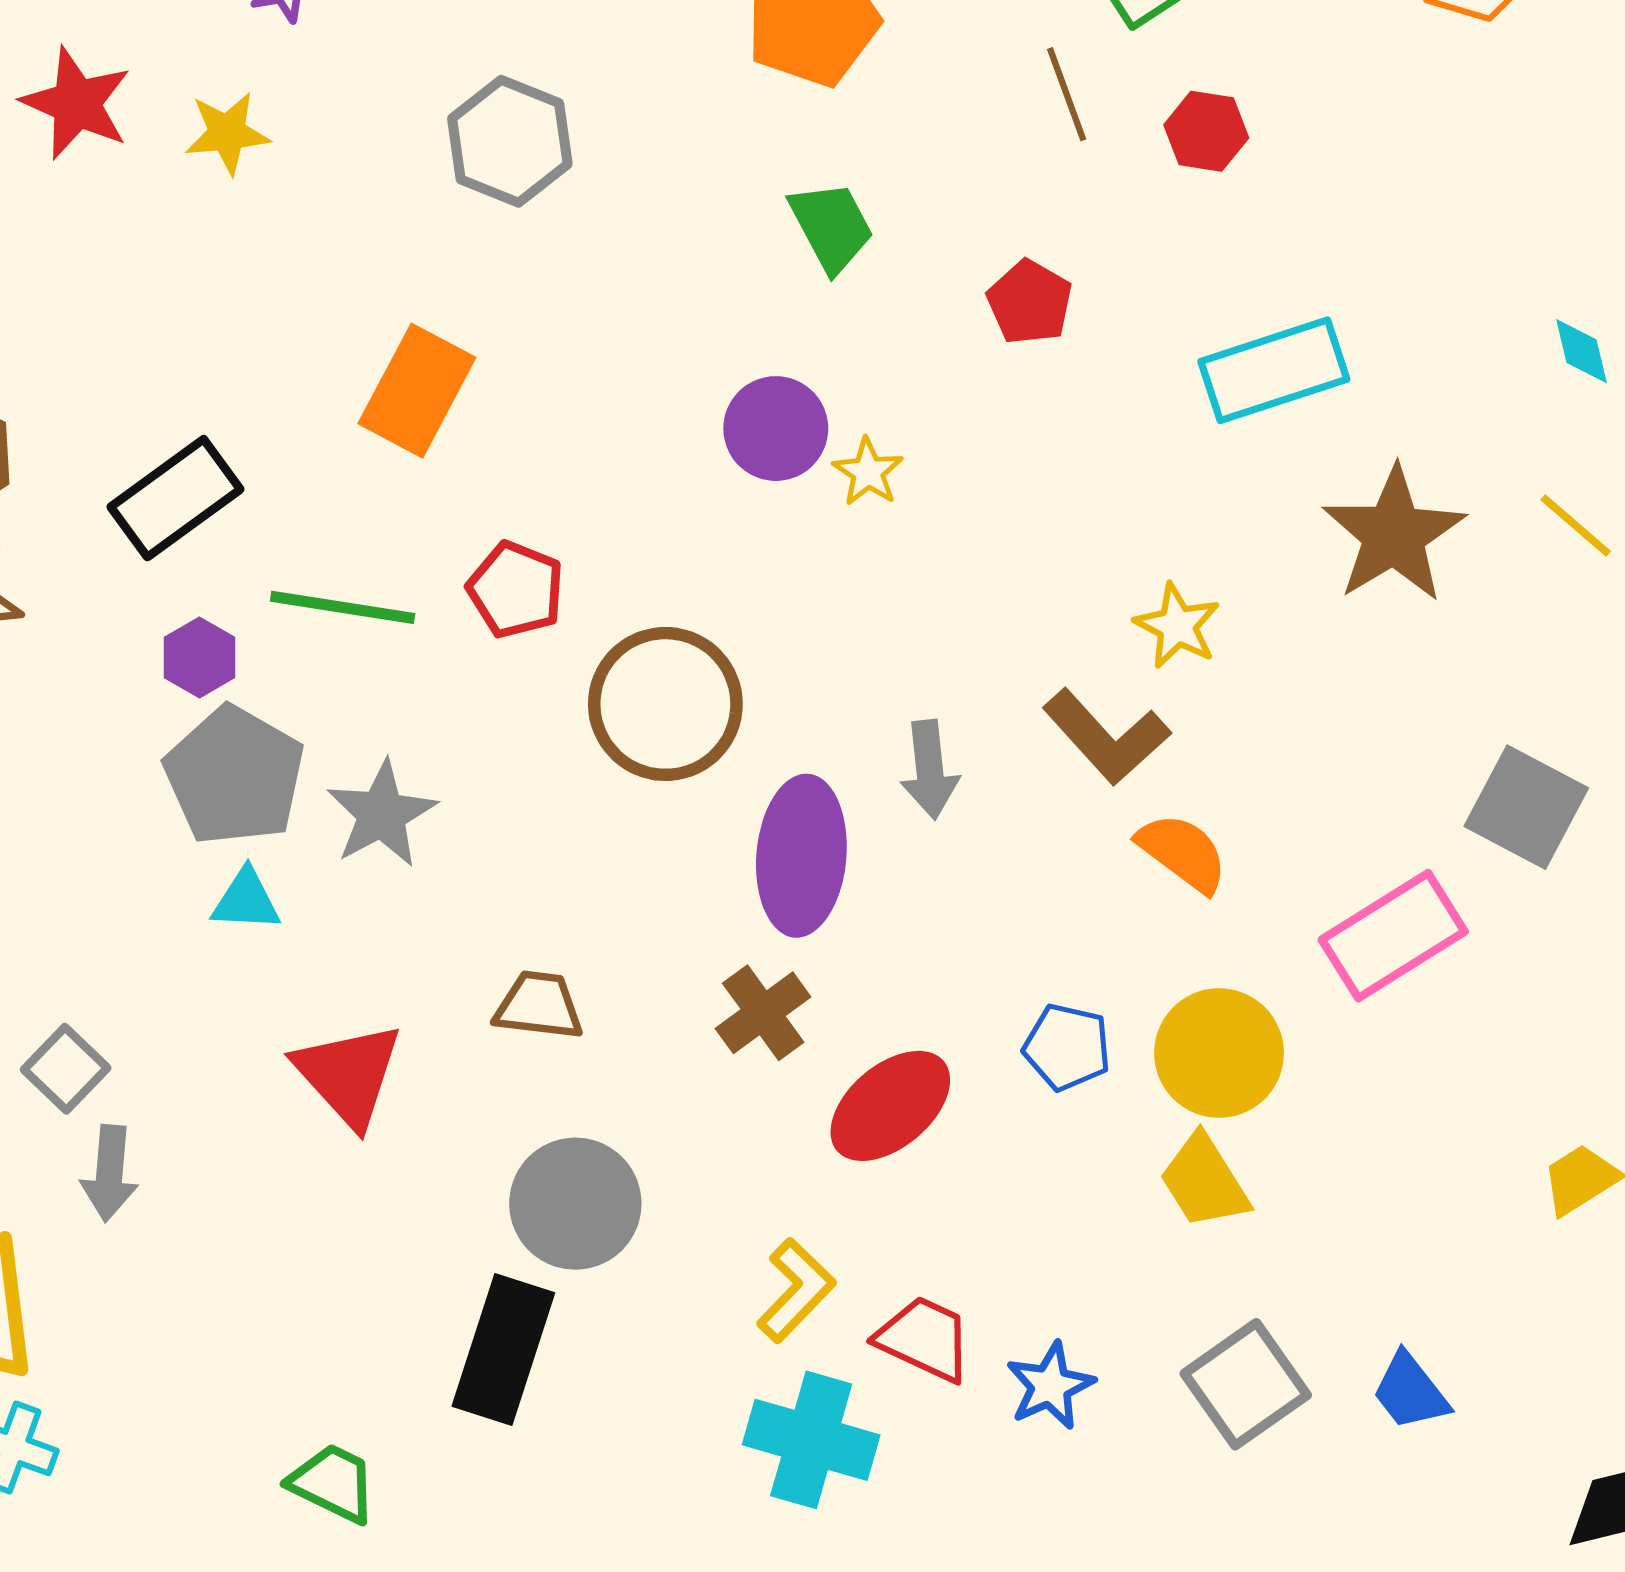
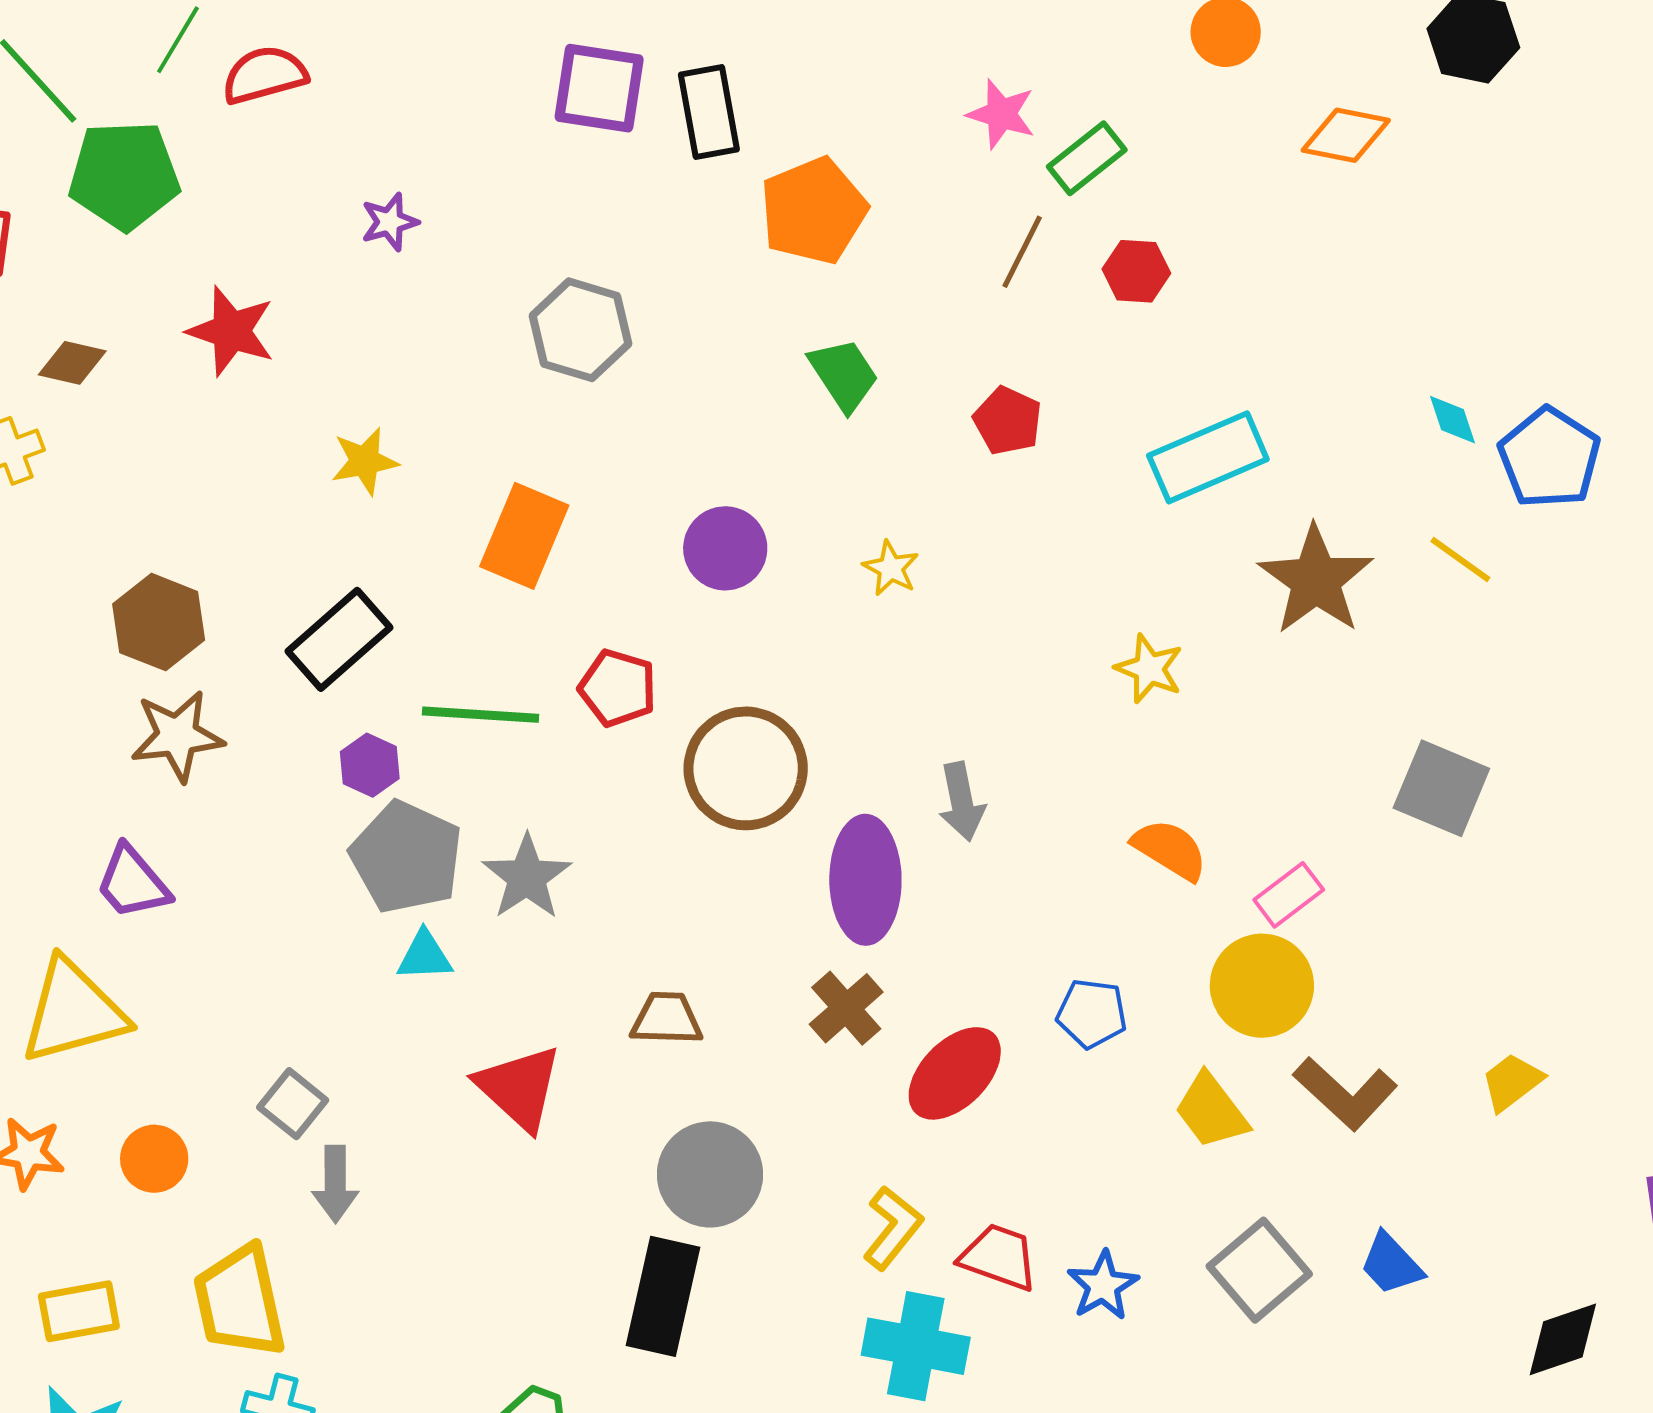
brown line: (1067, 94) -> (1022, 252), turned 52
yellow star: (227, 133) -> (365, 461), moved
purple circle: (776, 429) -> (725, 548), moved
brown L-shape: (1106, 737) -> (1345, 1093), moved
pink rectangle: (1393, 936) -> (1289, 895), moved, size x0.6
yellow circle: (1219, 1053) -> (1262, 986), moved

